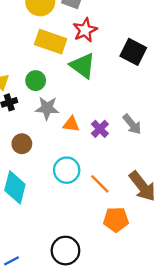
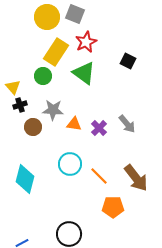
yellow rectangle: (51, 42) -> (56, 52), turned -76
black square: (133, 52) -> (128, 61), size x0.7
green circle: (36, 81) -> (43, 76), moved
brown circle: (22, 144) -> (33, 127), moved

